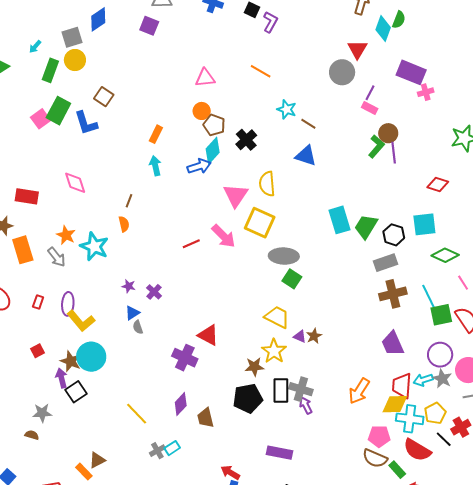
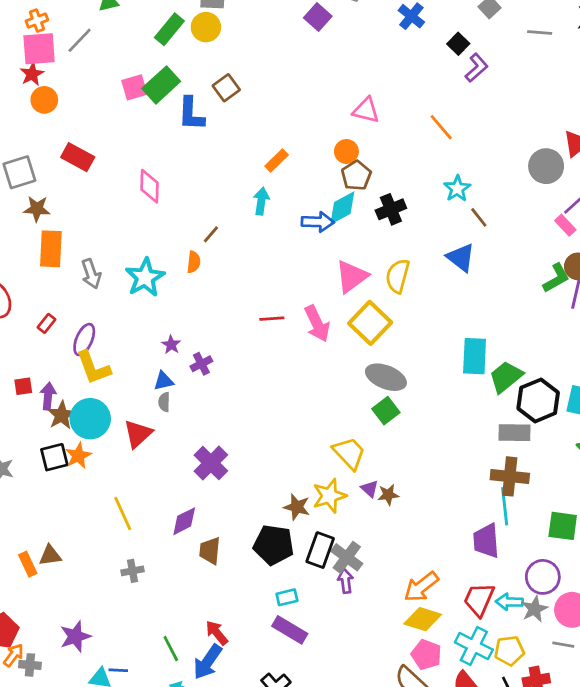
red rectangle: (27, 196) -> (78, 157), moved
orange star: (66, 235) -> (78, 456), moved
black hexagon: (394, 235) -> (538, 400), size x1.4
cyan line: (429, 298) -> (505, 506), moved
red triangle: (208, 335) -> (138, 434), moved, turned 30
purple arrow: (61, 378) -> (48, 396), moved
yellow diamond: (395, 404) -> (423, 619), moved
cyan rectangle: (172, 448) -> (287, 597), moved

